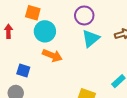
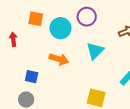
cyan circle: (45, 31) -> (60, 28), moved
cyan triangle: (91, 39) -> (95, 51), moved

